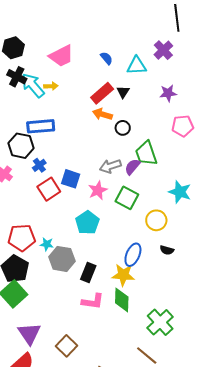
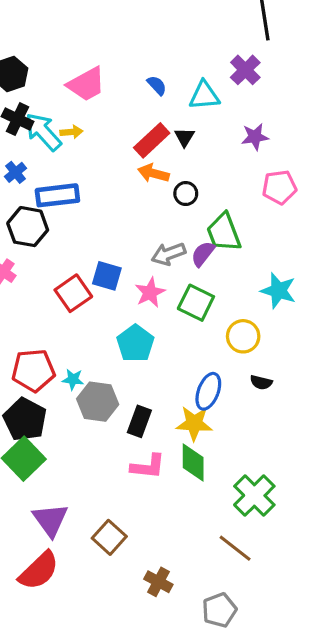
blue cross: (39, 165) -> (16, 172), moved

